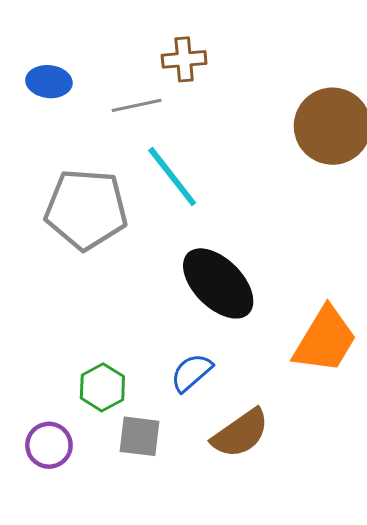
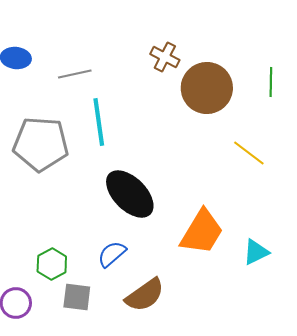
brown cross: (184, 59) -> (165, 57), moved, turned 32
cyan line: (172, 177) -> (99, 122), turned 30

